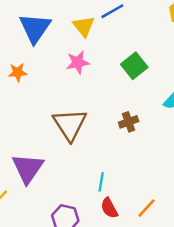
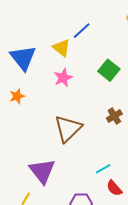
brown triangle: (70, 124) -> (68, 129), turned 32
cyan line: (101, 182) -> (103, 169), turned 63

